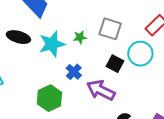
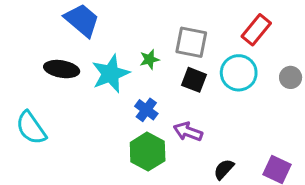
black square: (115, 64) -> (194, 80), moved
purple arrow: (101, 90) -> (188, 132), size x0.7
green hexagon: (49, 98) -> (148, 152), moved

